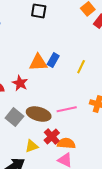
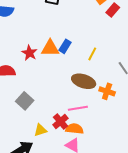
red star: (20, 83) -> (30, 53), moved
pink line: (67, 109) -> (78, 108), moved
brown ellipse: (39, 114) -> (84, 81), moved

